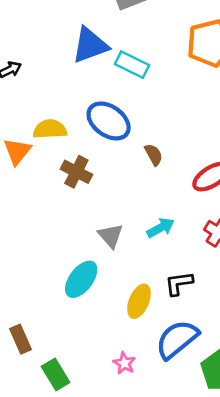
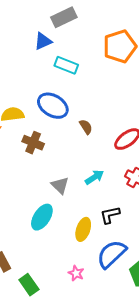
blue triangle: (90, 45) -> (43, 41), moved, size x0.7

